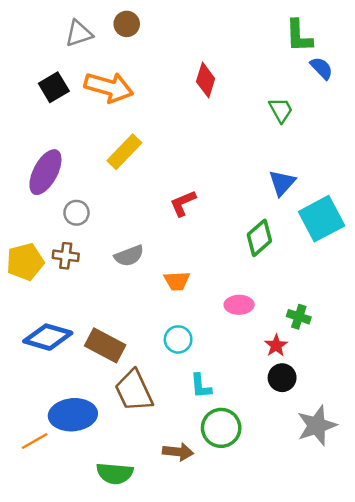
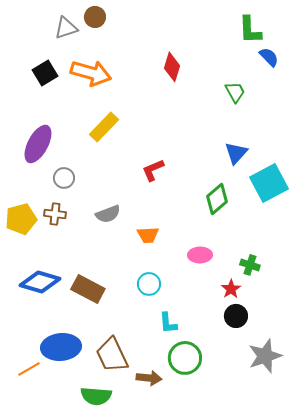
brown circle: (127, 24) -> (95, 17), moved
brown trapezoid: (134, 391) -> (112, 355), moved

